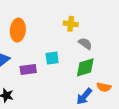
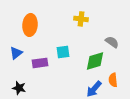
gray semicircle: (85, 44) -> (112, 42), moved
orange semicircle: (104, 87) -> (113, 80), turned 72

